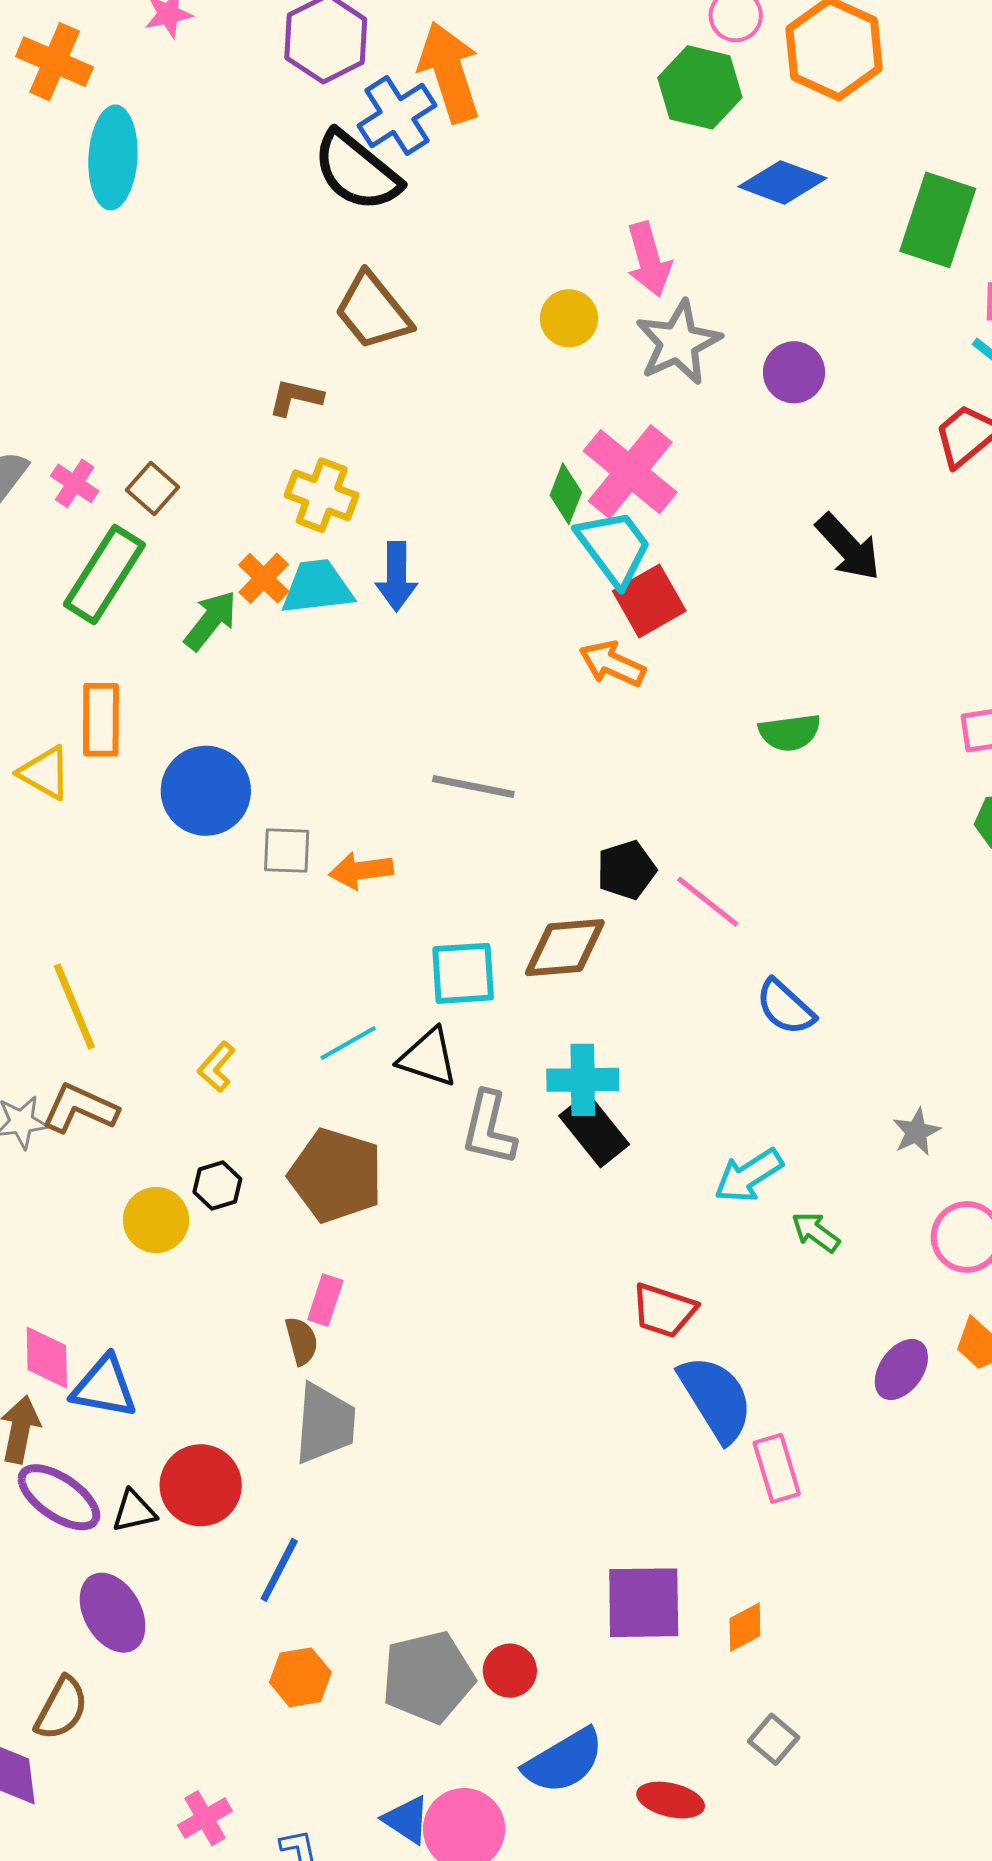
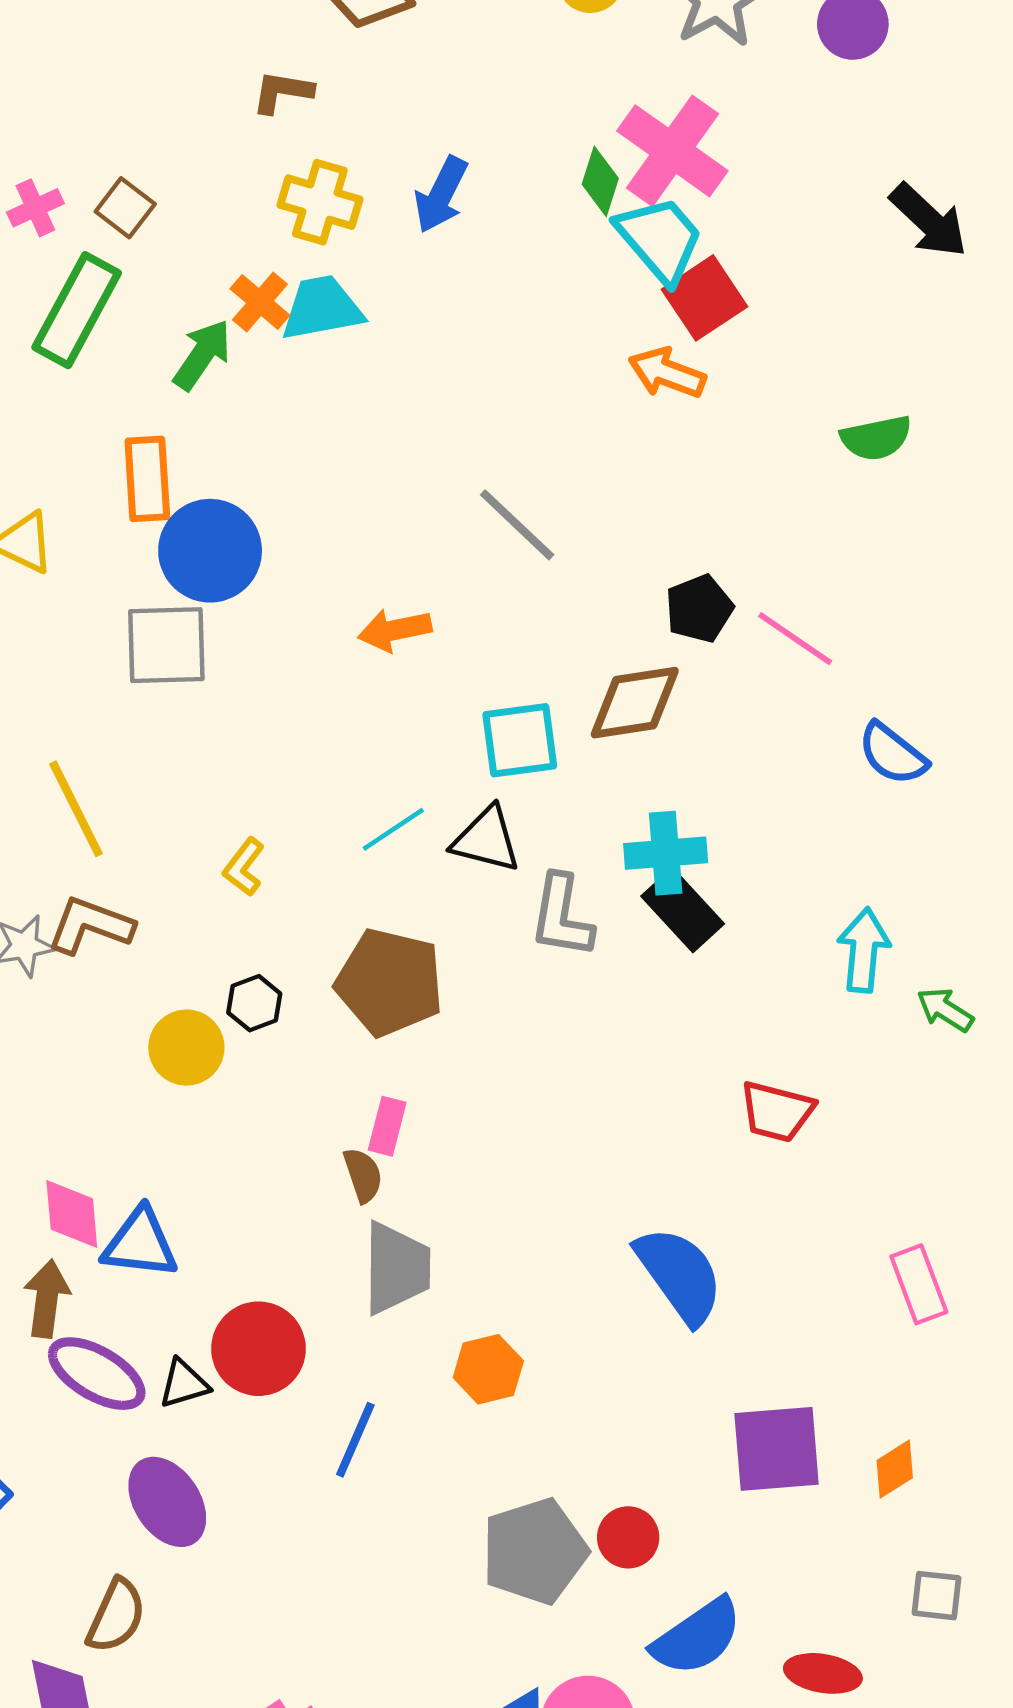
pink cross: (75, 483) -> (35, 208), turned 36
blue arrow: (396, 576) -> (441, 195), moved, turned 30
orange rectangle: (101, 720) -> (147, 479), moved
gray line: (473, 786) -> (517, 525), turned 36
gray square: (287, 850) -> (166, 645), moved, size x1.5
cyan arrow: (749, 1176) -> (864, 950), turned 132
blue semicircle: (716, 1398) -> (679, 1275), moved
orange hexagon: (300, 1677) -> (488, 1369), moved
gray square: (774, 1739) -> (936, 1596), turned -30

